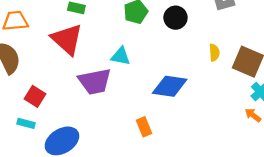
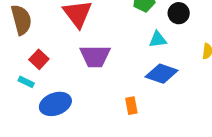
cyan triangle: (121, 56) -> (158, 39), moved, turned -30

